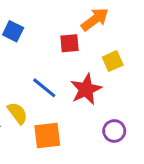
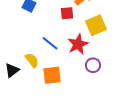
yellow square: (113, 61) -> (96, 25), size x1.5
purple circle: (114, 131) -> (93, 65), moved

